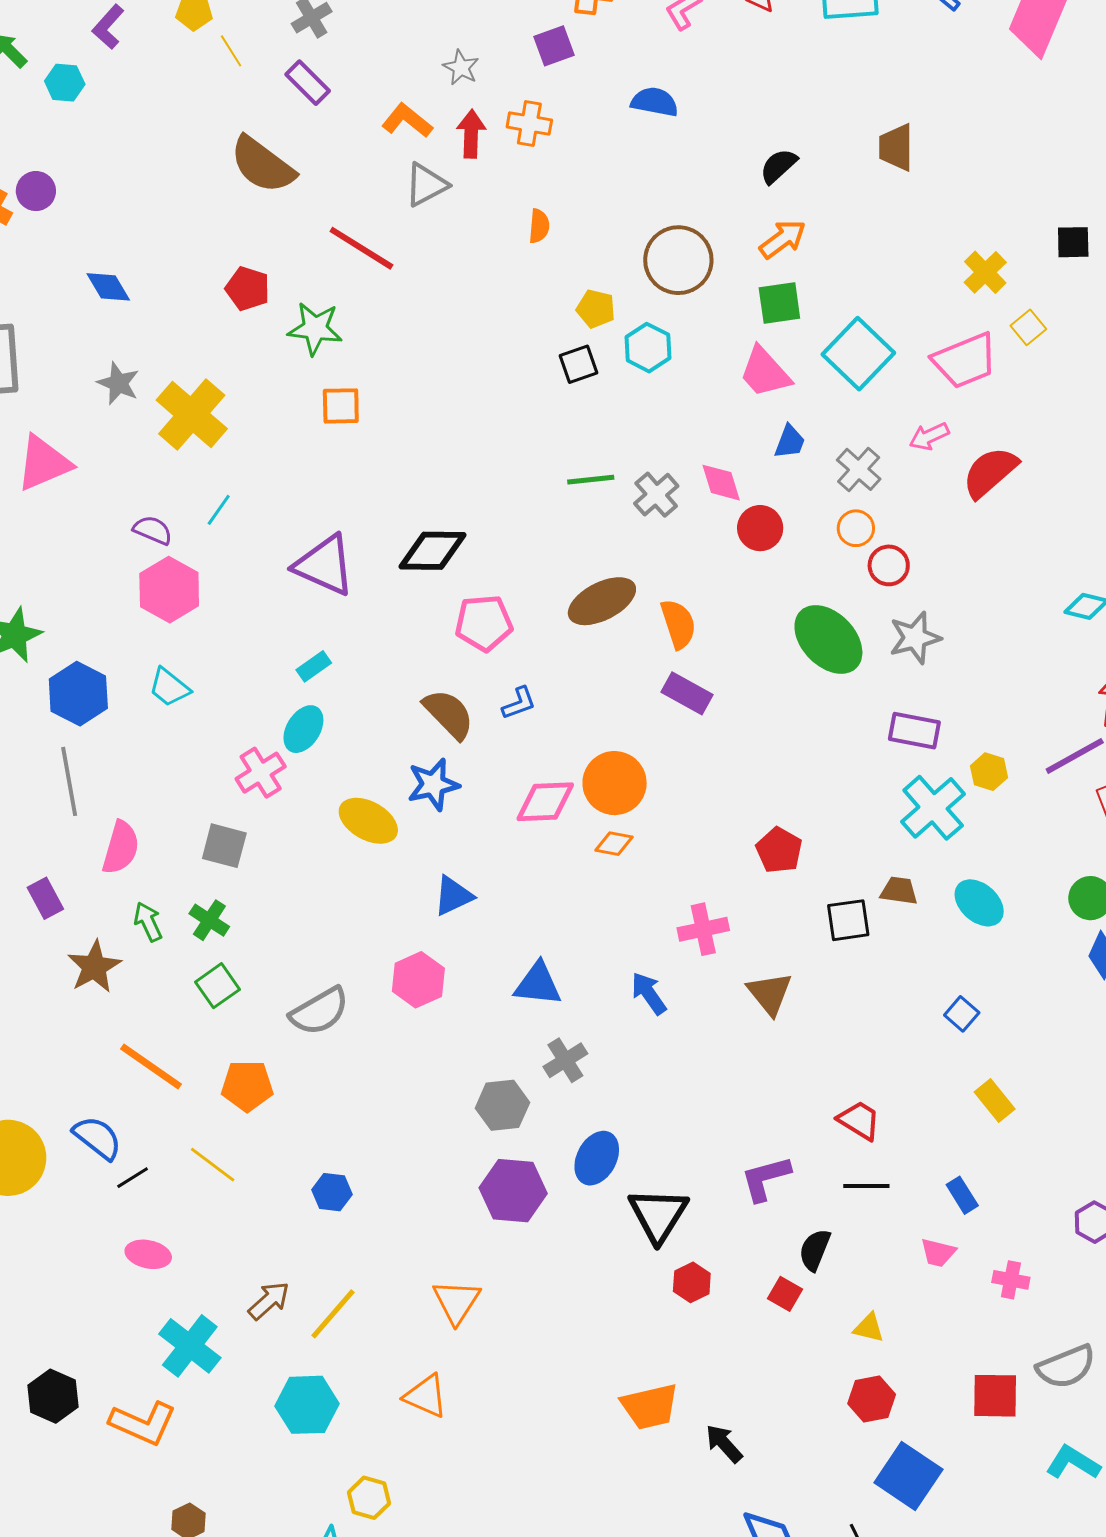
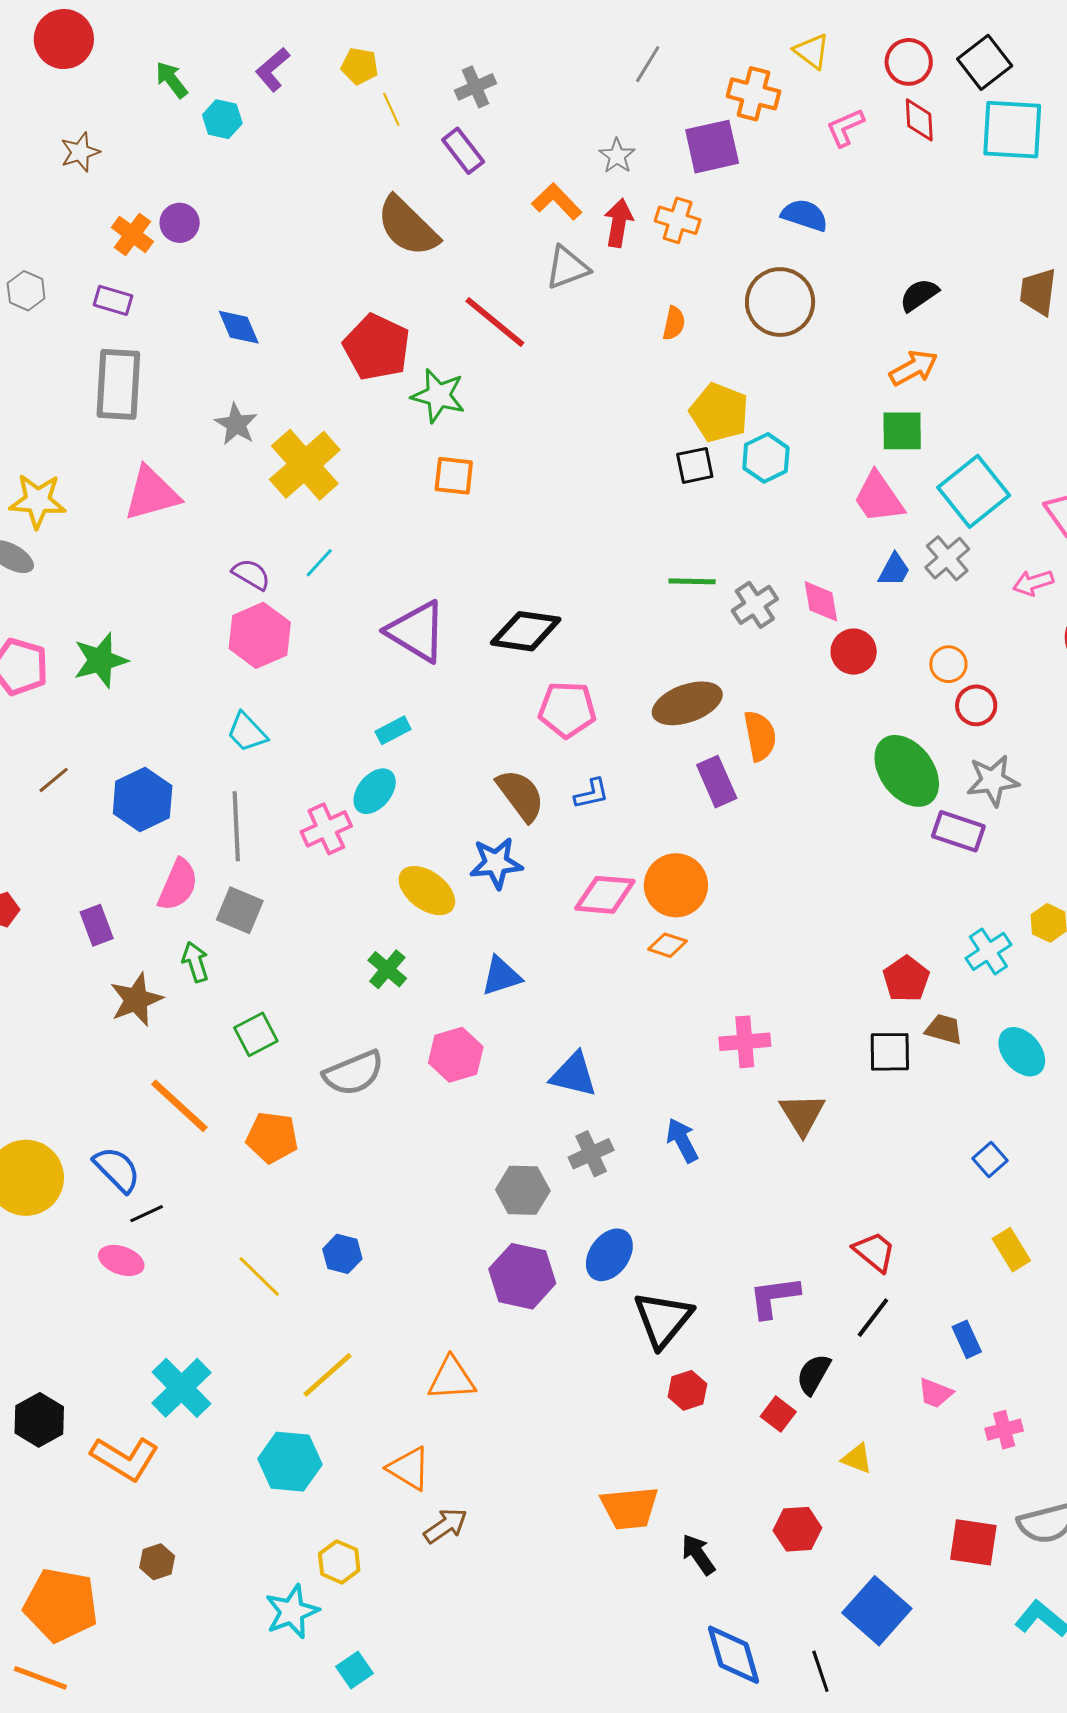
purple square: (554, 46) -> (712, 147), size x1.4
brown circle: (678, 260) -> (780, 302), moved
red pentagon: (248, 289) -> (377, 347), size x1.5
yellow pentagon: (596, 309) -> (719, 413), size x1.5
gray cross: (859, 469) -> (947, 558), moved
purple rectangle: (687, 693) -> (717, 782), moved, turned 30
blue hexagon: (78, 694) -> (143, 800), moved
purple rectangle: (914, 731) -> (958, 831), moved
gray line: (69, 781) -> (236, 826), moved
cyan cross: (933, 808) -> (988, 951), size x0.7
gray square: (224, 846) -> (240, 910), moved
red pentagon: (779, 850) -> (906, 979), moved
green cross: (209, 920) -> (387, 969), moved
blue arrow: (649, 993) -> (682, 1140), moved
yellow line: (213, 1165) -> (259, 1276), moved
black line: (866, 1186) -> (873, 1318), turned -60
pink ellipse: (148, 1254) -> (121, 1260), moved
pink cross: (1011, 1280) -> (1004, 1430), turned -33
brown arrow: (269, 1301) -> (445, 1526), moved
orange triangle: (456, 1302) -> (451, 1379), turned 46
red hexagon: (872, 1399) -> (797, 1529), moved

